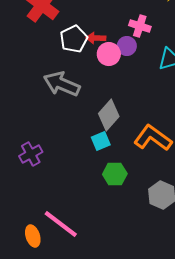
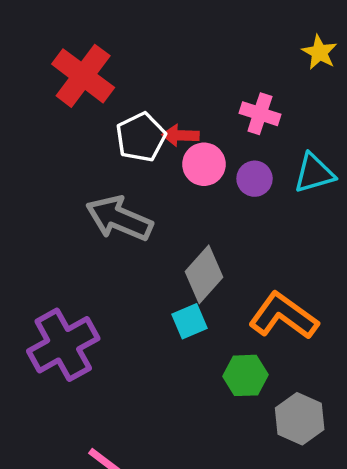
purple circle: (127, 46) -> (255, 179), moved
purple cross: (31, 154) -> (63, 345), size x1.6
green hexagon: (115, 174) -> (245, 375), moved

